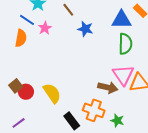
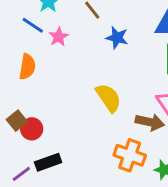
orange semicircle: (21, 38) -> (27, 67), moved
yellow semicircle: (52, 93) -> (108, 98), moved
black rectangle: (72, 121) -> (48, 162), moved, turned -72

